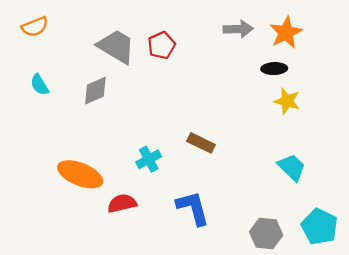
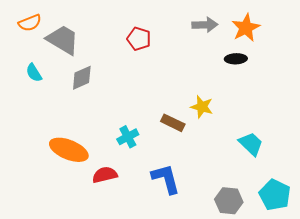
red pentagon: (162, 45) -> (139, 39), turned -30
gray trapezoid: (116, 46) -> (63, 40), moved
yellow star: (287, 101) -> (202, 107), moved

